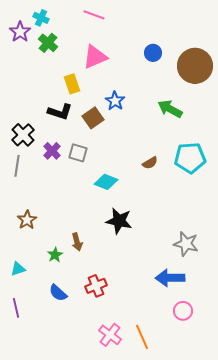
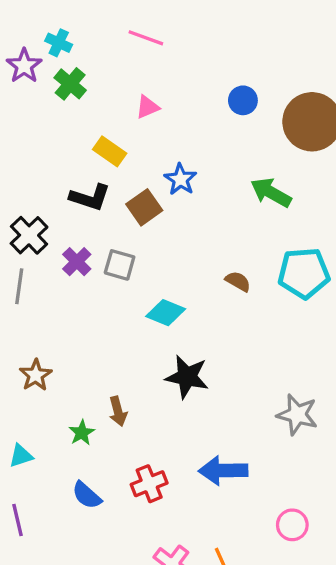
pink triangle: (95, 57) -> (148, 107), size x0.6
yellow rectangle: (72, 84) -> (110, 151), turned -36
brown semicircle: (150, 163) -> (238, 281), turned -119
blue arrow: (170, 278) -> (223, 471), moved

